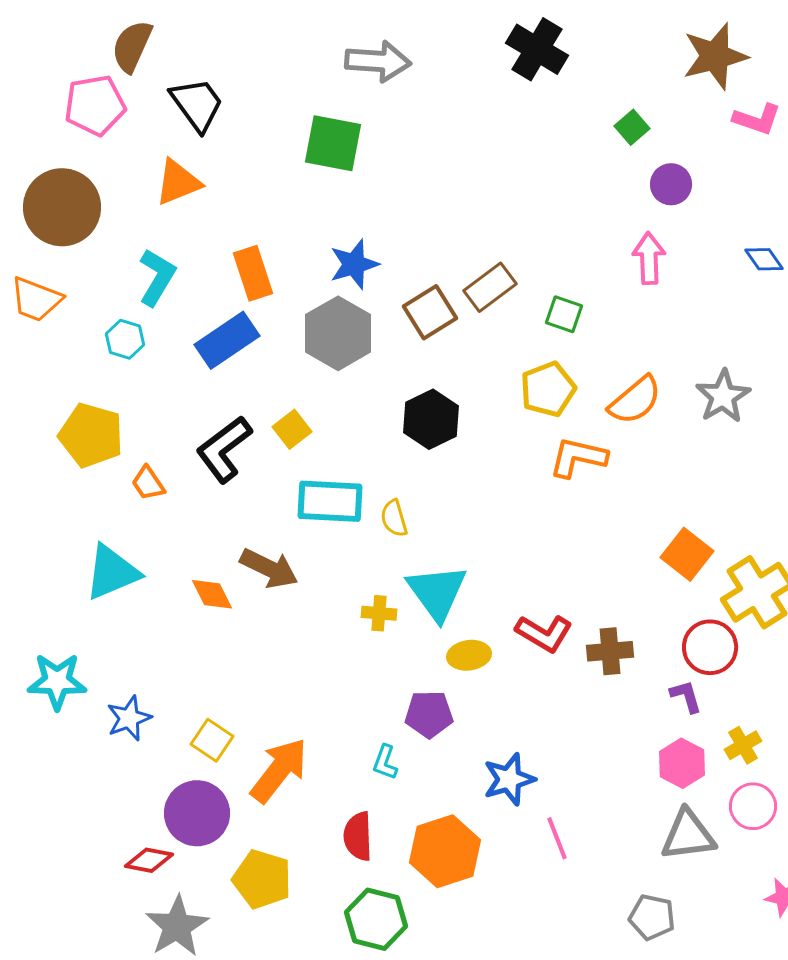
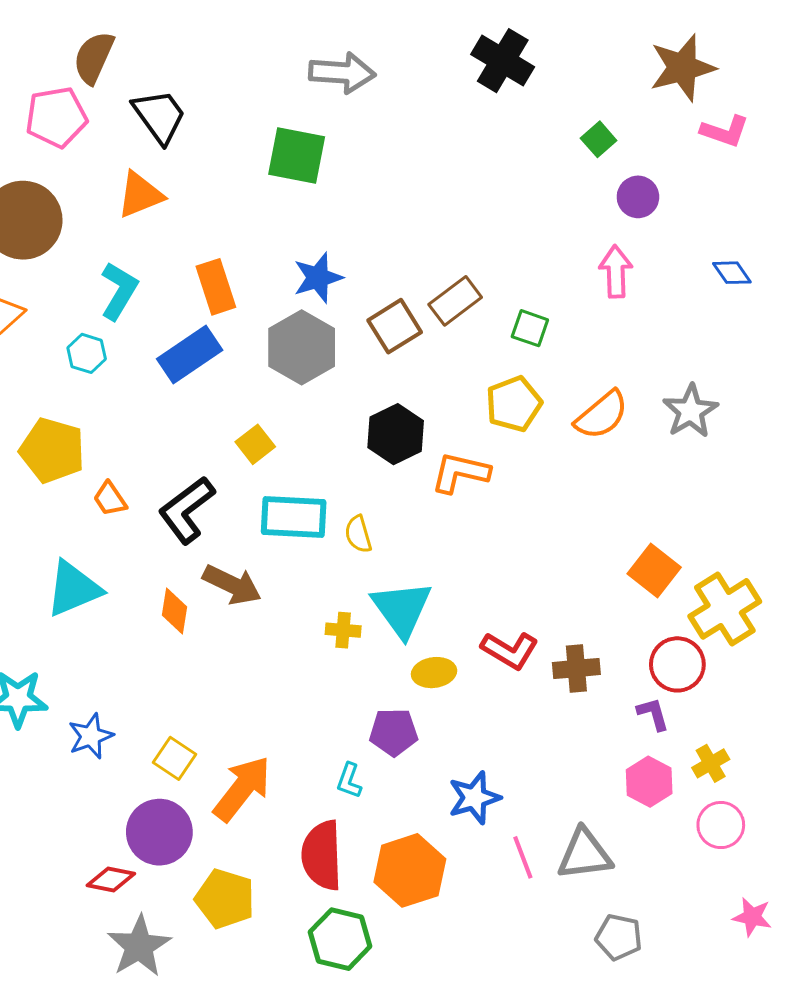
black L-shape: (224, 449) -> (187, 510), moved
orange L-shape: (578, 457) -> (460, 473), moved
orange diamond: (212, 594) -> (174, 611), turned 36
gray triangle: (688, 835) -> (584, 854), moved
red semicircle: (358, 836) -> (322, 855), size x1.4

